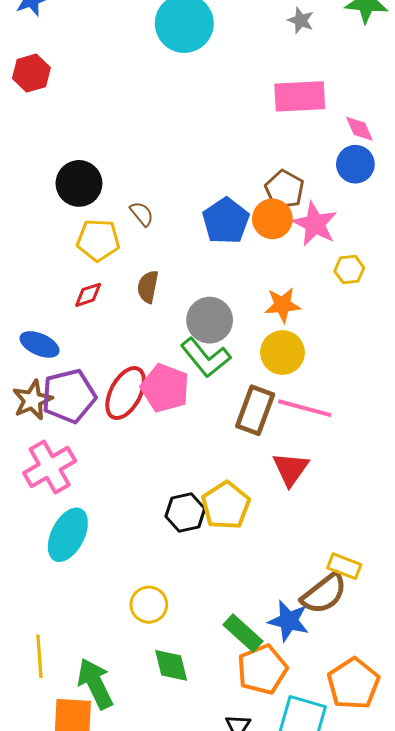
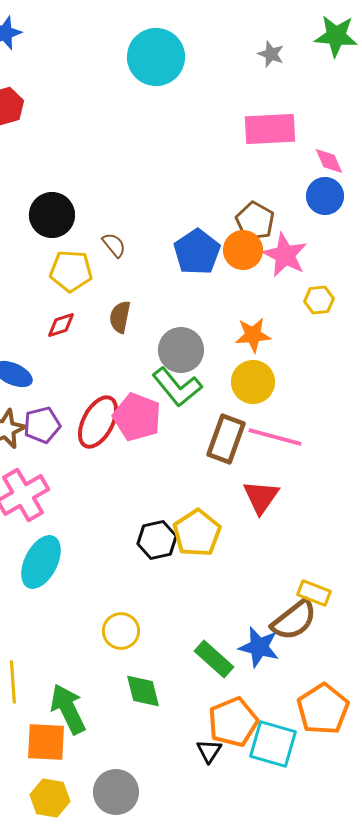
purple pentagon: (69, 396) -> (42, 425), size x0.7
orange pentagon: (262, 669) -> (233, 722), moved

